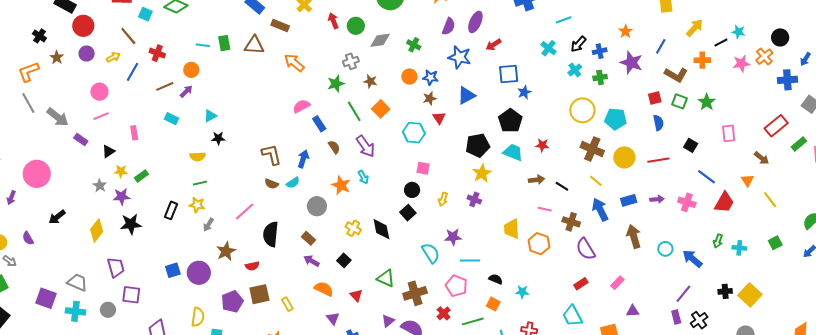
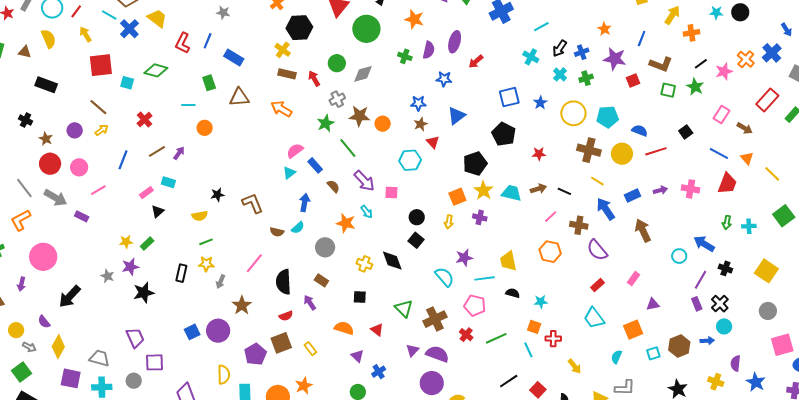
red arrow: (333, 21) -> (314, 78), moved
red circle: (83, 26) -> (50, 164), moved
brown rectangle: (280, 26) -> (287, 74), moved
brown line: (128, 36) -> (98, 107), moved
black circle: (780, 37) -> (740, 12), moved
black line: (721, 42) -> (701, 64), moved
green rectangle: (224, 43) -> (209, 83), moved
green cross: (414, 45) -> (405, 56), moved
red cross: (157, 53) -> (145, 120), turned 35
blue star: (459, 57) -> (444, 79), size x0.7
orange cross: (764, 57) -> (746, 59), moved
blue arrow: (805, 59) -> (786, 30), turned -56
orange cross: (702, 60) -> (691, 33), moved
pink star: (741, 63) -> (724, 71), moved
orange circle: (191, 70) -> (205, 128), moved
orange L-shape: (29, 72) -> (21, 220), moved
blue line: (132, 72) -> (123, 160), moved
blue square: (509, 74) -> (509, 97), moved
orange circle: (409, 77) -> (383, 124), moved
blue cross: (787, 80) -> (772, 53), turned -30
brown star: (370, 81) -> (359, 116), size x1.5
pink circle: (99, 92) -> (79, 167), moved
blue star: (524, 92) -> (540, 103), moved
red square: (655, 98) -> (633, 81), moved
orange square: (381, 109) -> (457, 197), moved, turned 30
cyan triangle: (210, 116) -> (289, 173), moved
blue semicircle: (658, 123) -> (640, 131), moved, turned -49
pink rectangle: (134, 133) -> (146, 193), moved, turned 72
pink rectangle: (729, 133) -> (721, 114), turned 48
black square: (691, 145) -> (686, 132), turned 32
black triangle: (108, 151) -> (158, 211), moved
cyan trapezoid: (513, 152) -> (511, 193), moved
brown L-shape: (272, 155) -> (253, 203), moved
brown arrow: (762, 158) -> (745, 128), moved
pink square: (423, 168) -> (391, 193), moved
blue line: (707, 177) -> (719, 154), moved
gray star: (100, 186) -> (107, 276), moved
pink line: (545, 209) -> (551, 217), turned -48
black arrow: (57, 217) -> (70, 296), size x1.4
yellow trapezoid: (512, 229) -> (508, 261), moved
yellow diamond: (97, 231) -> (58, 347), moved
green square: (775, 243) -> (784, 216), size x1.5
cyan circle: (665, 249) -> (679, 256), moved
black square: (344, 260) -> (360, 297), turned -32
purple arrow: (311, 261) -> (310, 303), moved, turned 35
red semicircle: (252, 266) -> (286, 316), moved
green triangle: (386, 278) -> (404, 308), turned 30
black cross: (725, 291) -> (725, 268), moved, turned 32
orange square: (493, 304) -> (534, 327), moved

